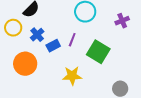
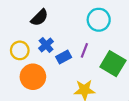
yellow circle: (13, 28) -> (20, 50), moved

